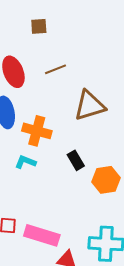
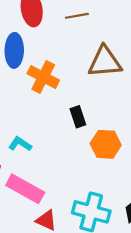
cyan L-shape: (25, 162) -> (20, 144), moved

